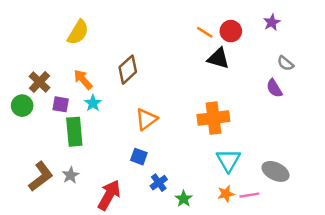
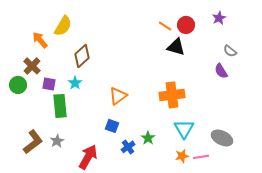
brown diamond: (128, 70) -> (82, 56), moved
orange arrow: (83, 80) -> (40, 40), moved
green star: (184, 199) -> (148, 138), moved

